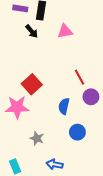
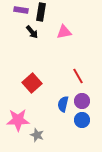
purple circle: (91, 97) -> (82, 101), moved
pink star: (17, 107) -> (18, 120), moved
blue circle: (77, 132) -> (82, 120), moved

